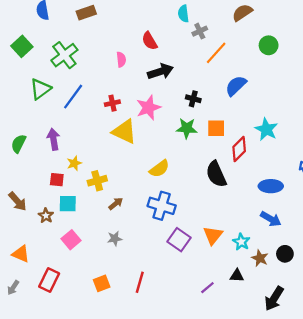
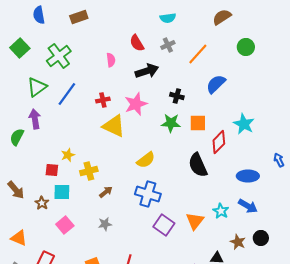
cyan semicircle: (183, 14) -> (168, 18), turned -91
gray cross: (200, 31) -> (168, 45), moved
purple arrow: (53, 139) -> (35, 119), moved
cyan star: (241, 242) -> (221, 211), moved

